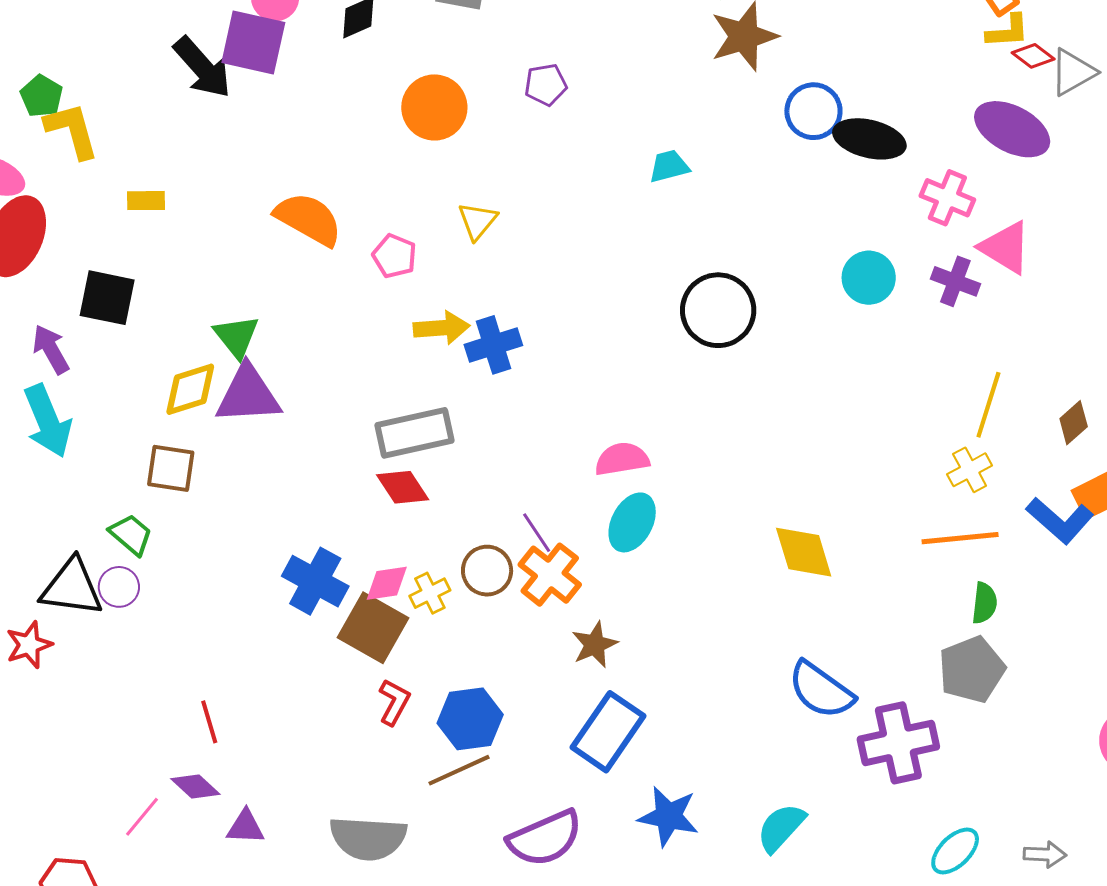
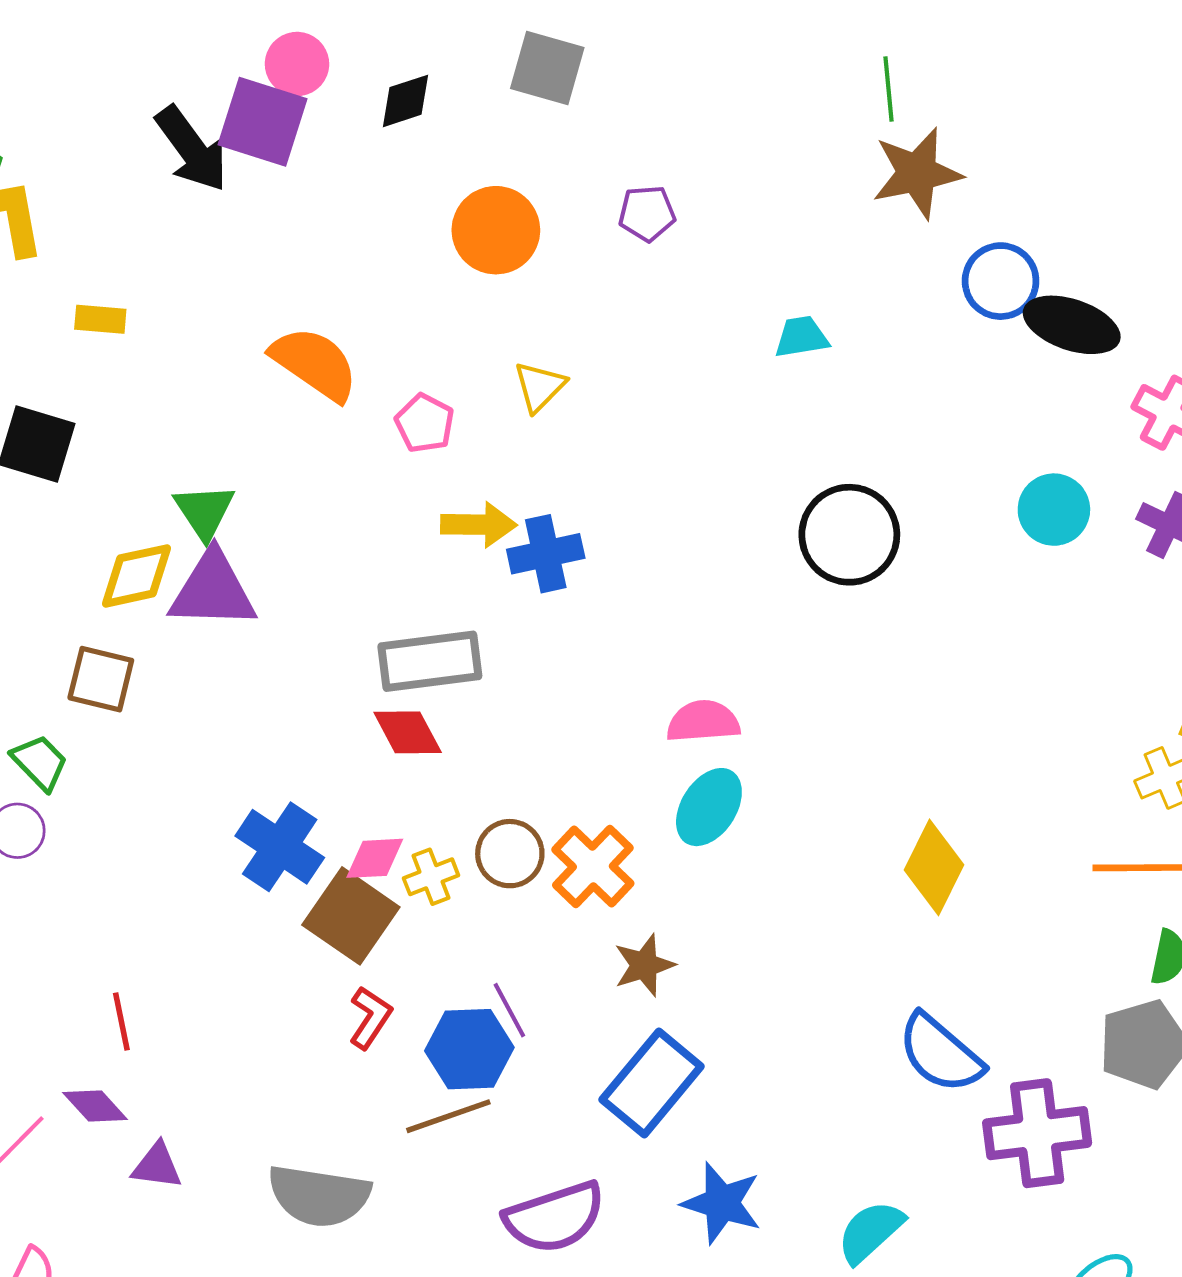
purple line: (537, 533) -> (509, 1010), moved
yellow diamond: (804, 552) -> (934, 867), turned 38

